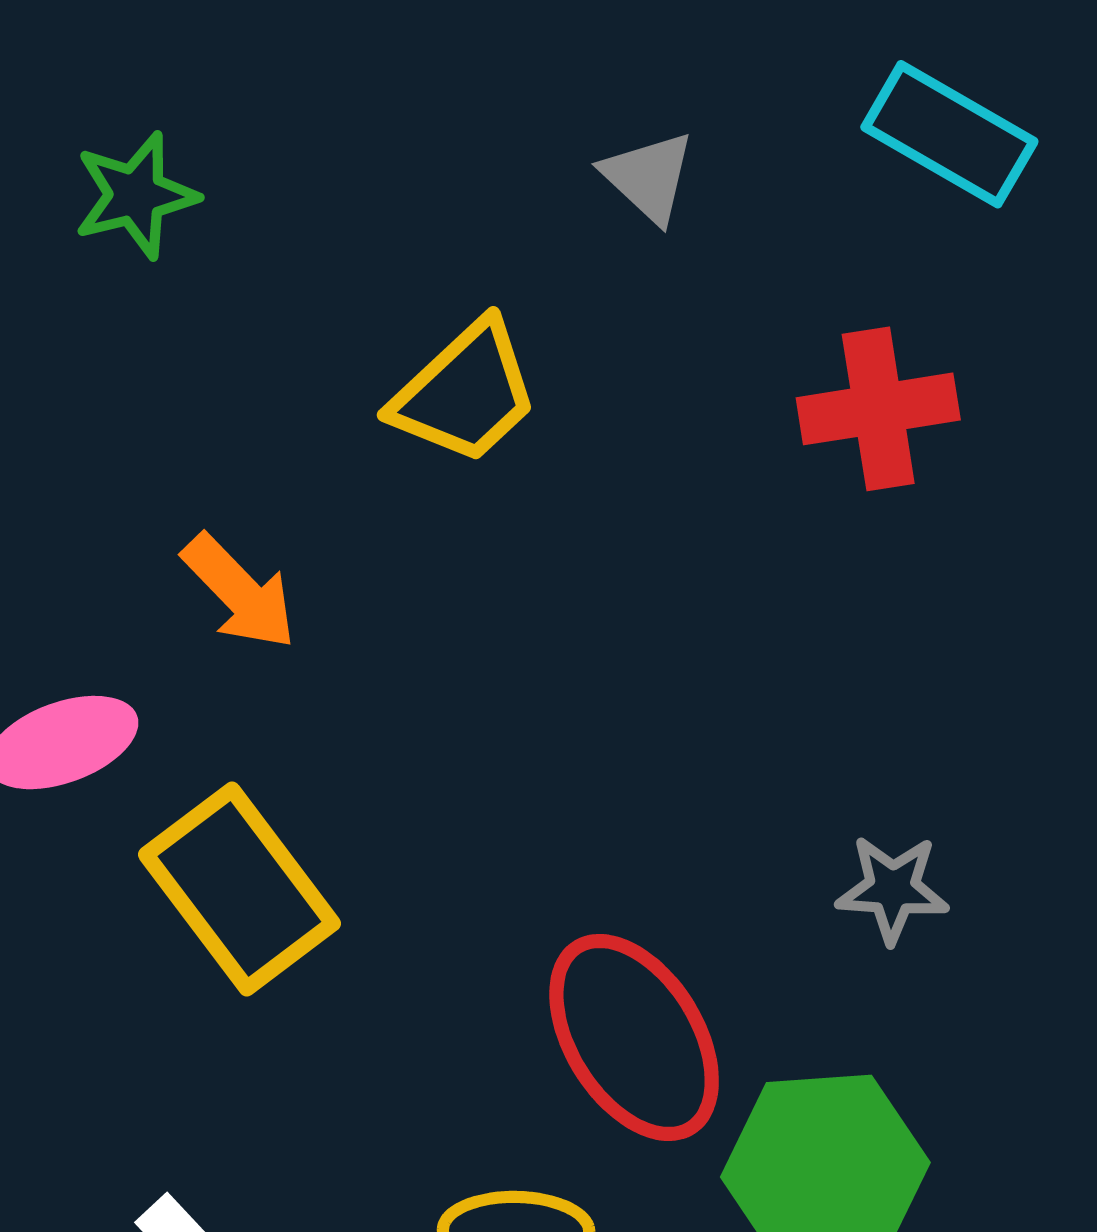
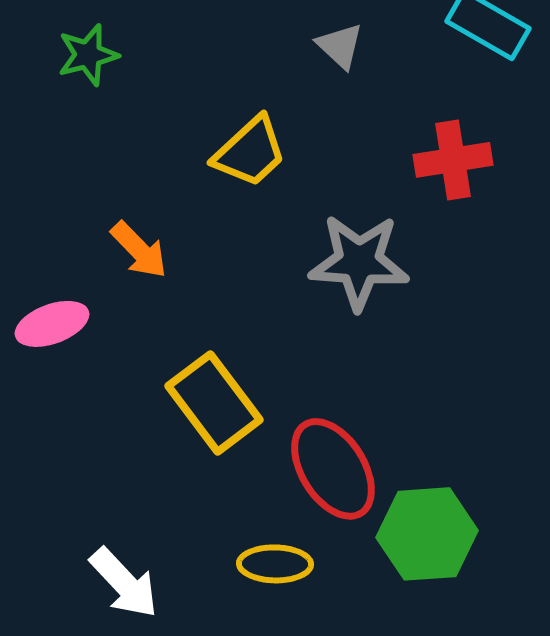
yellow rectangle: (239, 889) -> (214, 403), moved
gray star: (892, 889) -> (359, 262), moved, size x1.8

